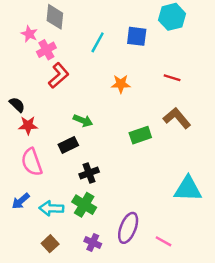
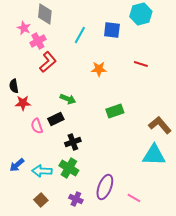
black semicircle: (17, 105) -> (14, 86), turned -144
brown L-shape: (177, 118) -> (160, 125), moved
pink semicircle: (32, 162) -> (37, 126), moved, size x0.7

